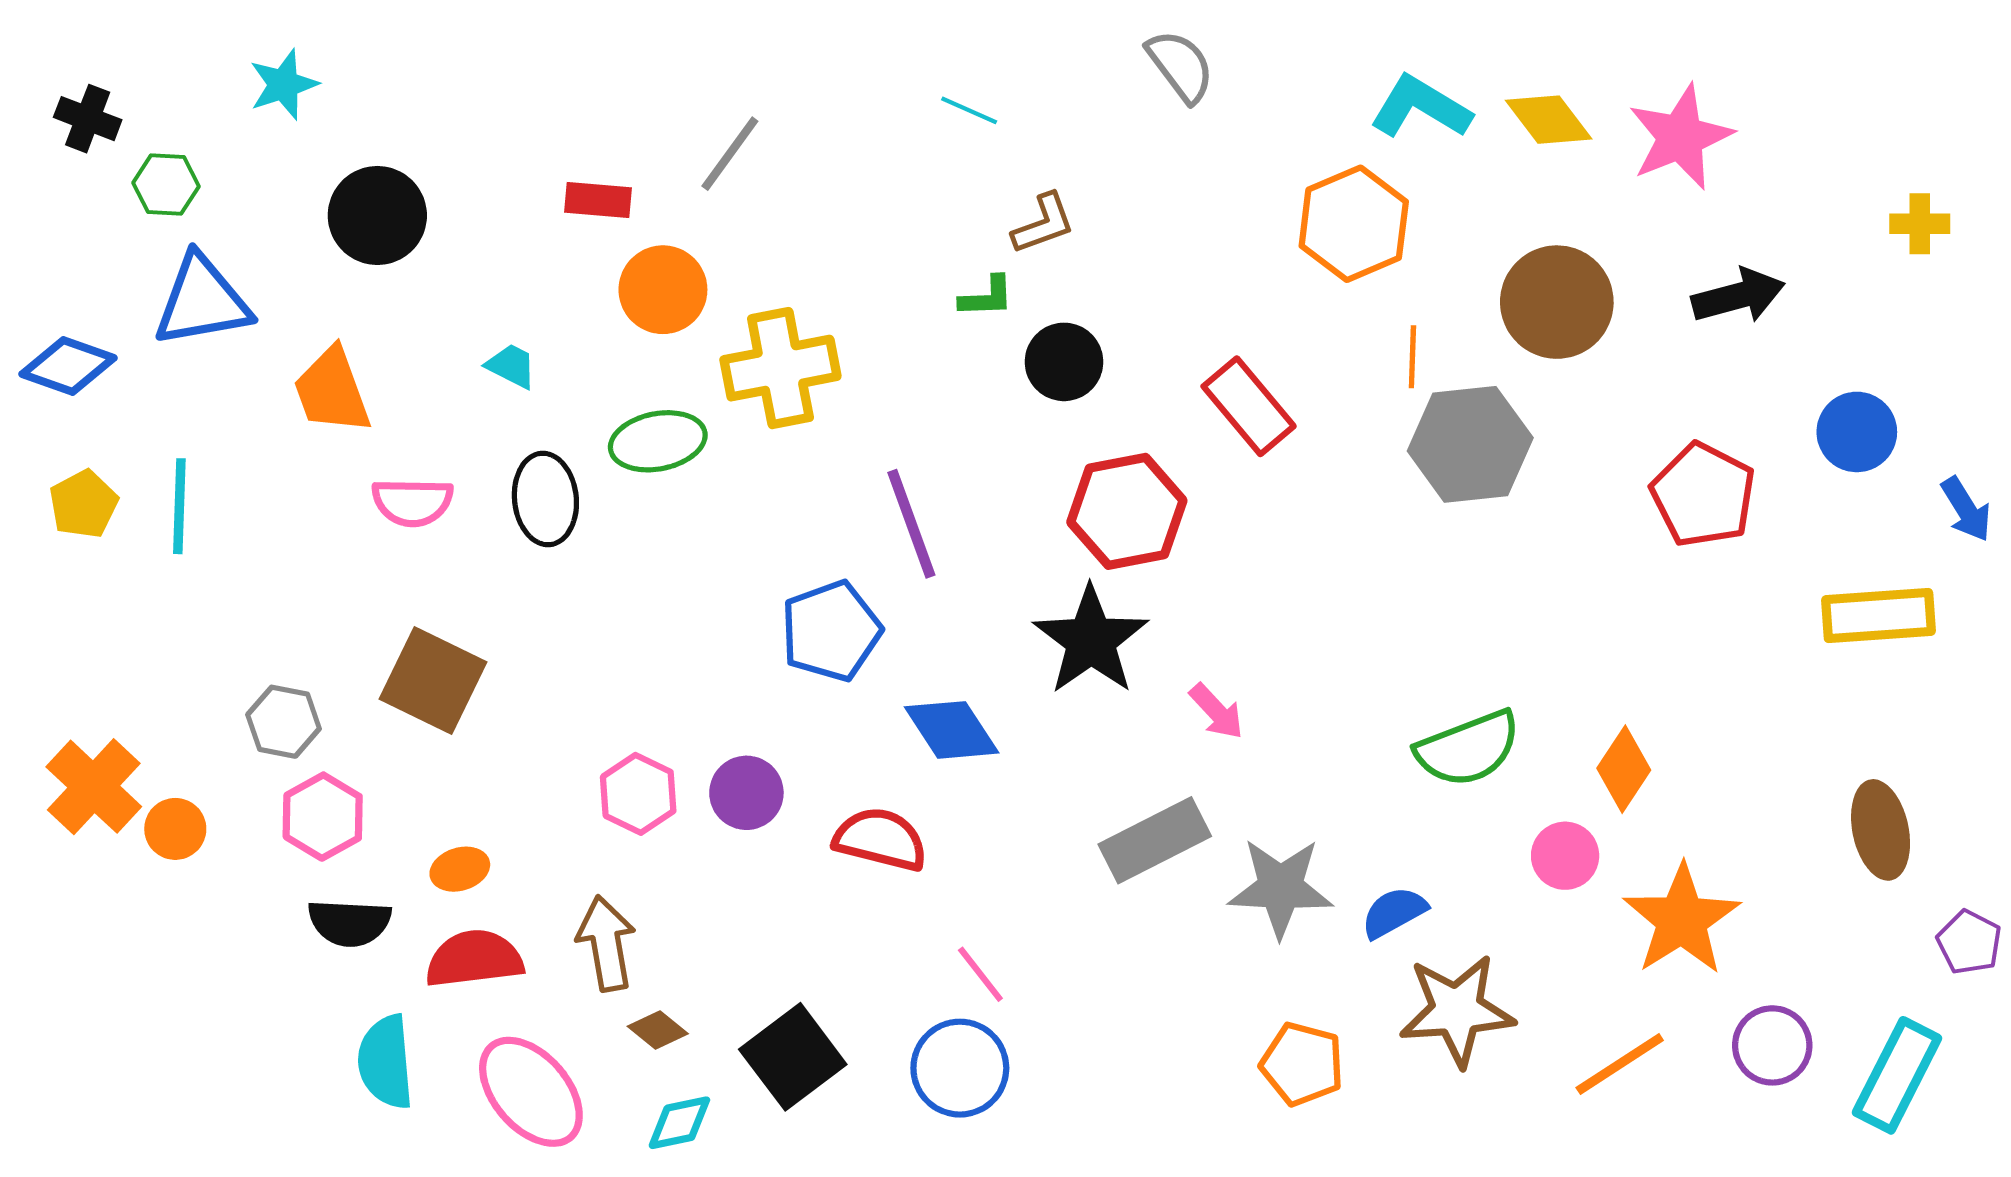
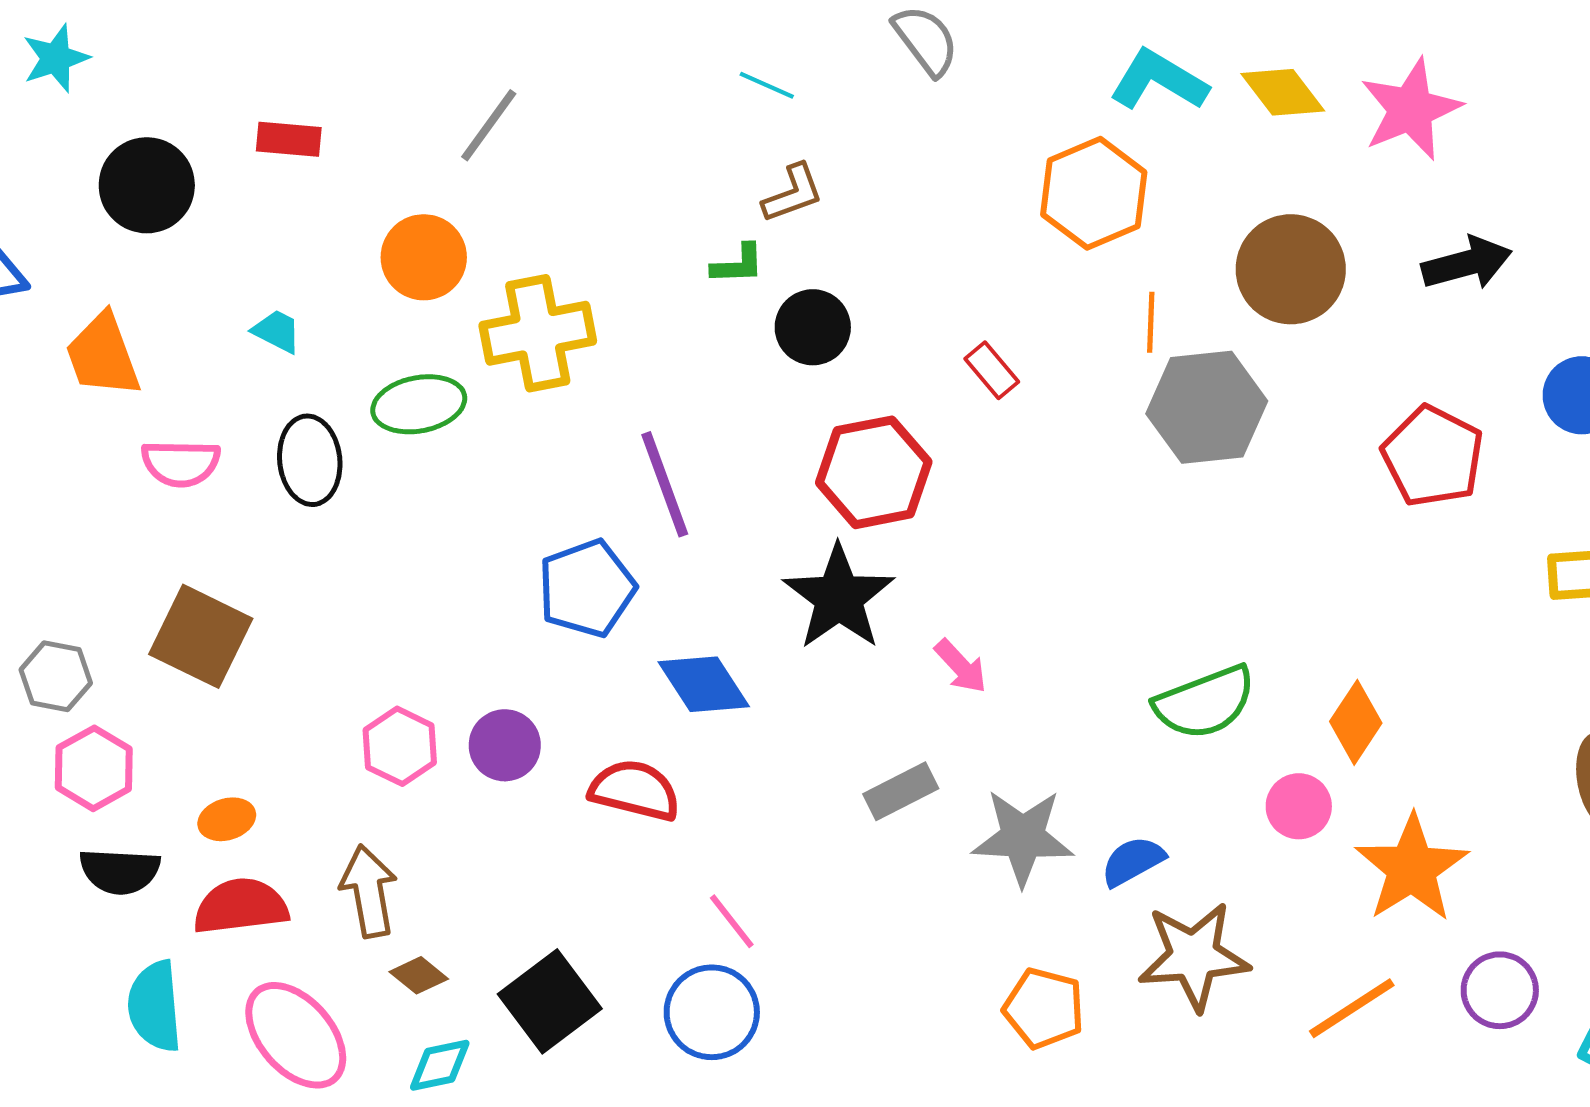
cyan line: (969, 110) -> (767, 85), moved
red rectangle: (598, 200) -> (289, 139), moved
red rectangle: (1249, 406) -> (992, 370), size x0.6
gray rectangle: (1155, 840) -> (901, 791), size x0.7

